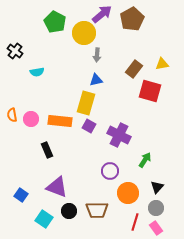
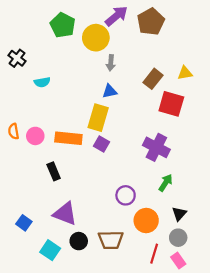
purple cross: (119, 135) -> (156, 147), moved

